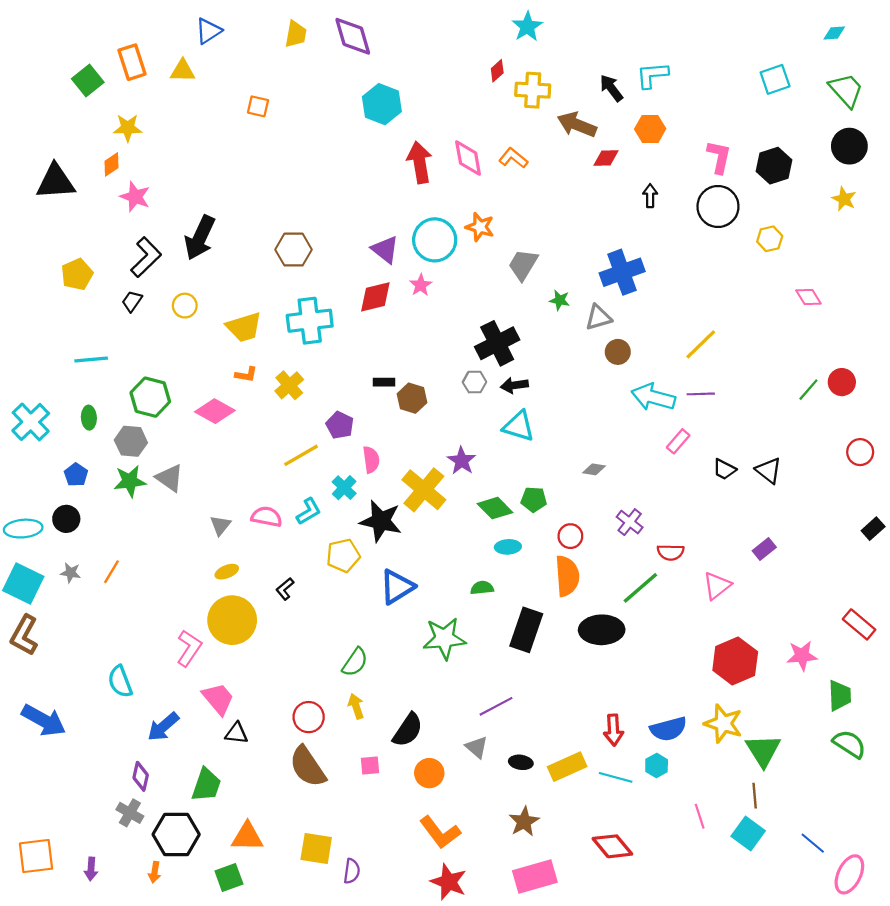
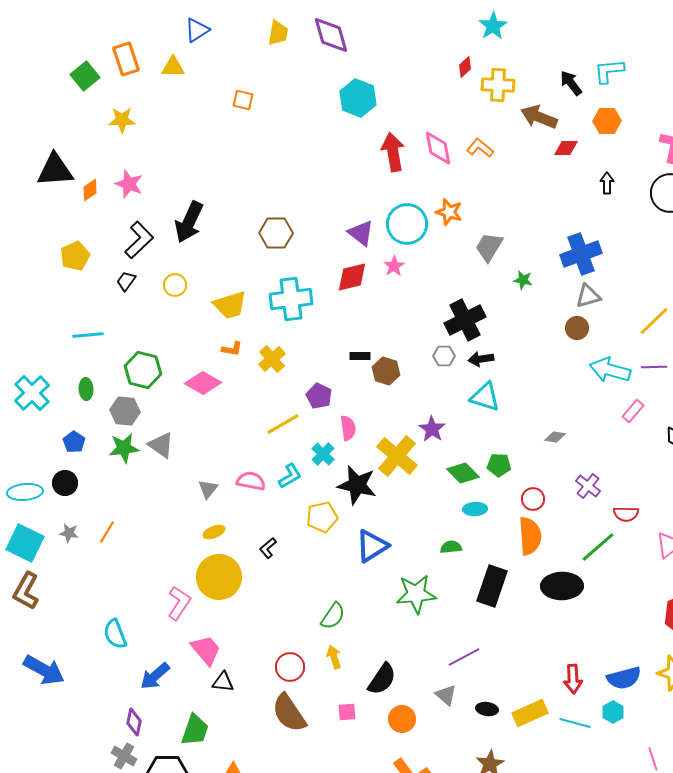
orange diamond: (111, 164) -> (90, 190), moved
gray triangle: (598, 317) -> (588, 296), moved

